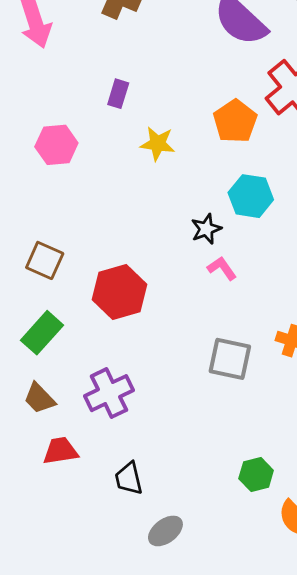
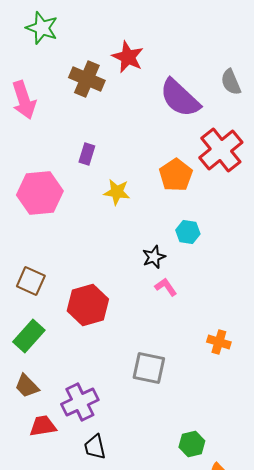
pink hexagon: (56, 145) -> (40, 193), size x1.4
cyan hexagon: (251, 196) -> (188, 232), size x0.7
gray square: (230, 359) -> (149, 368), moved
purple cross: (109, 393) -> (80, 402), moved

